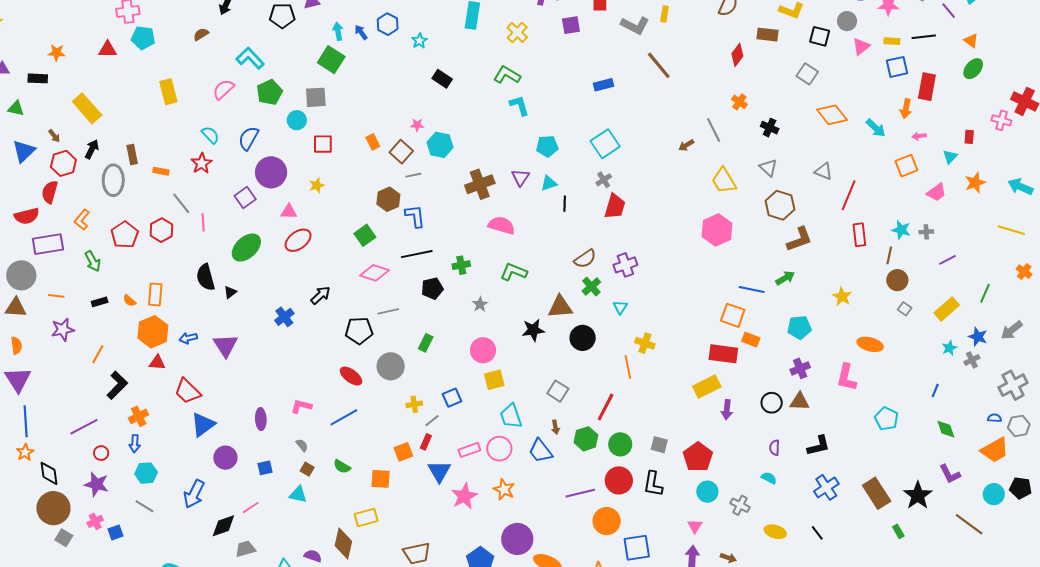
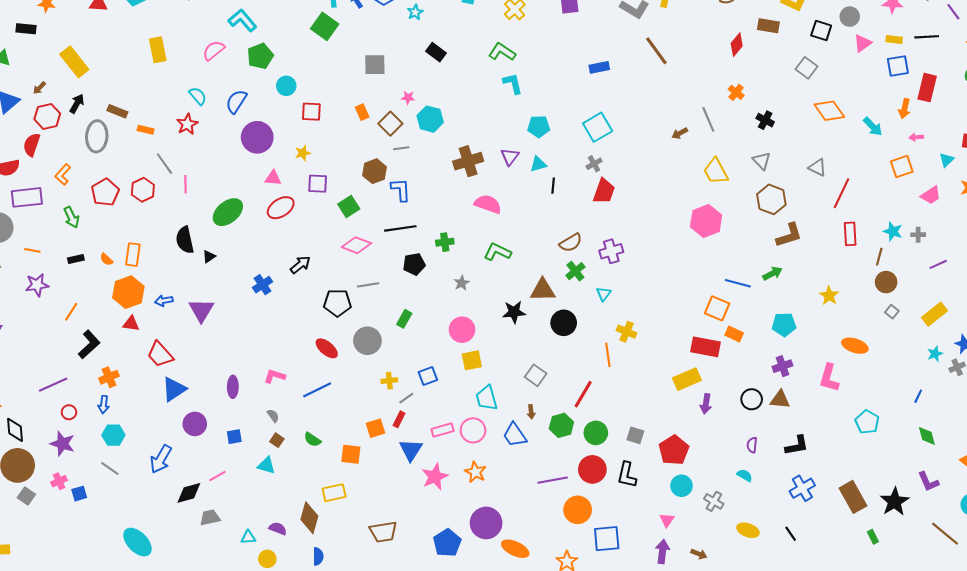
gray square: (316, 97) -> (375, 65), moved
brown arrow: (54, 136) -> (39, 88), turned 80
brown rectangle: (132, 154) -> (117, 111), turned -60
purple square: (245, 197) -> (318, 184), moved, turned 35

